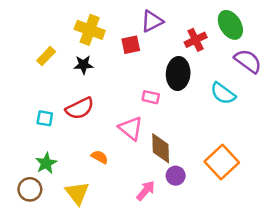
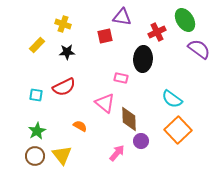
purple triangle: (152, 21) -> (122, 17), turned 36
yellow cross: (90, 30) -> (63, 24), moved, size x0.7
cyan semicircle: (223, 93) -> (172, 99), moved
brown circle: (30, 189) -> (35, 156), moved

